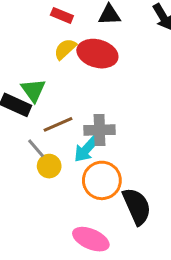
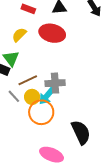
yellow semicircle: (65, 49) -> (19, 35), moved
yellow circle: (49, 166) -> (32, 97), moved
orange circle: (102, 180) -> (41, 112), moved

